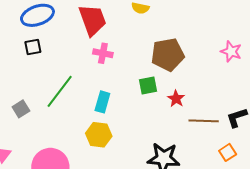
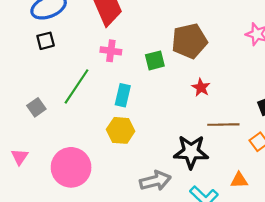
pink cross: (103, 53) -> (111, 51), moved
green square: (148, 86) -> (155, 60), moved
brown line: (204, 121) -> (223, 125), moved

